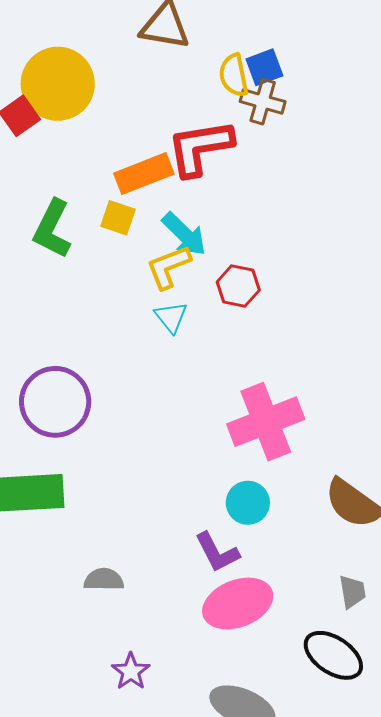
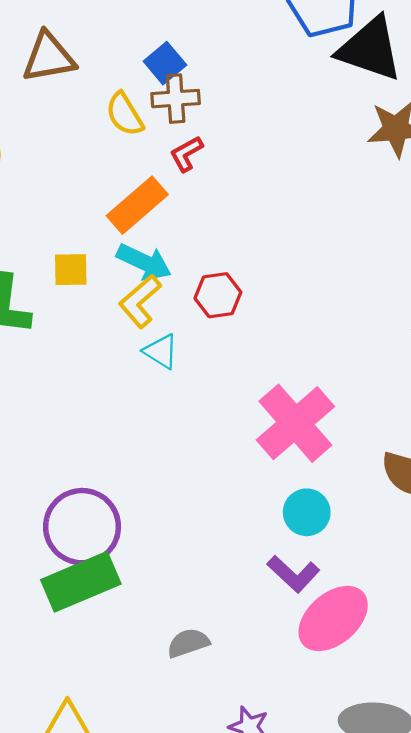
yellow semicircle: (234, 75) -> (125, 114), moved
red L-shape: (200, 148) -> (186, 154), moved, size x0.5
orange rectangle: (144, 174) -> (137, 205), moved
purple circle: (55, 402) -> (82, 527), moved

